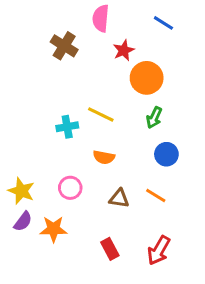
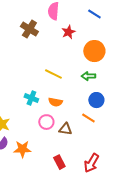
orange circle: (147, 78) -> (94, 51), moved
green arrow: (154, 118) -> (88, 76), turned 64
cyan cross: (67, 127) -> (31, 98), moved, turned 32
pink circle: (70, 188) -> (46, 122), moved
orange line: (156, 195) -> (88, 118), moved

